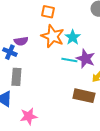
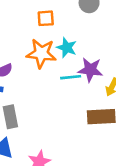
orange square: (48, 12) -> (46, 18), moved

